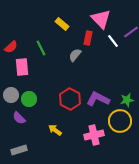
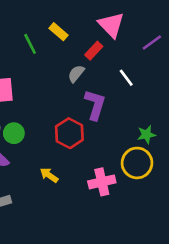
red rectangle: (88, 38) -> (94, 51), turned 32
white line: (113, 41) -> (126, 78), moved
green line: (41, 48) -> (30, 44), moved
purple L-shape: (98, 99) -> (95, 105), moved, turned 80

